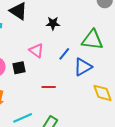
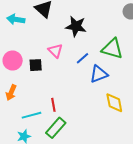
black star: (53, 23) -> (76, 26), size x1.5
red line: (49, 87) -> (53, 105), moved, turned 72

